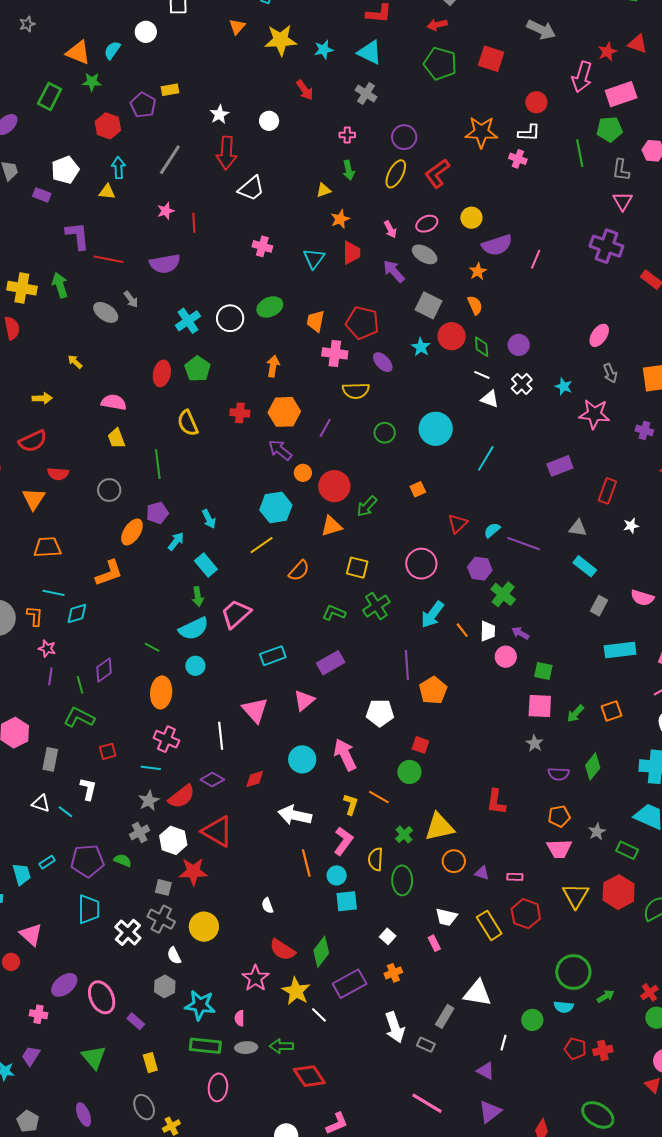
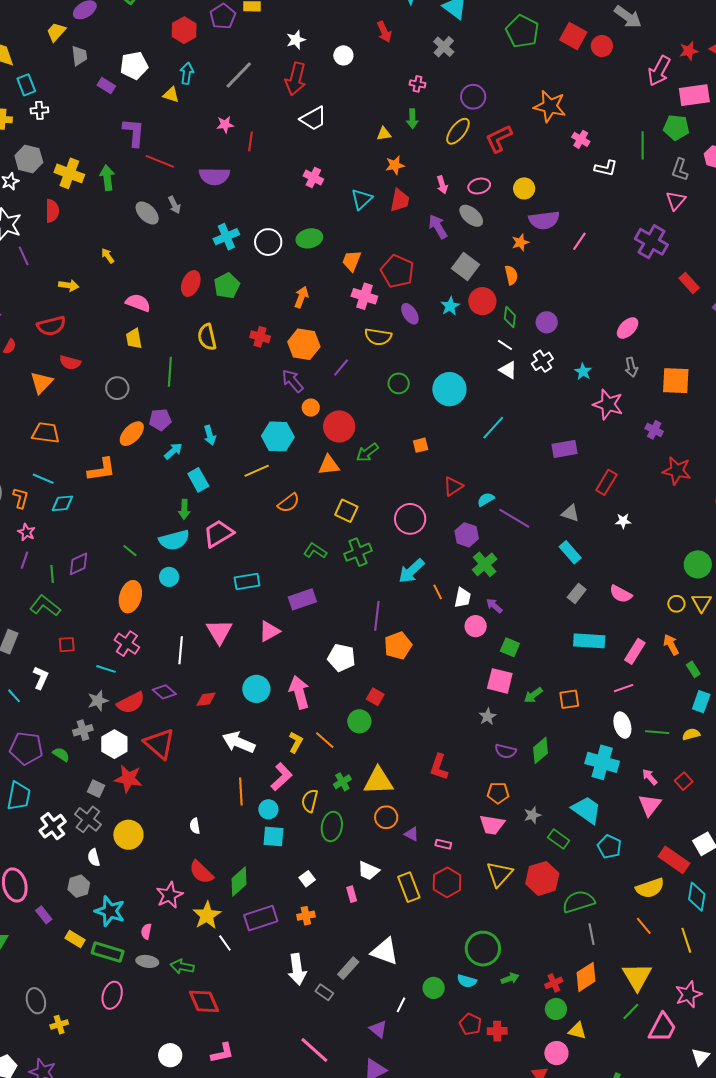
red circle: (536, 102) -> (602, 46), moved
white L-shape: (529, 133) -> (606, 168), moved
yellow rectangle: (150, 1063) -> (75, 939), moved, turned -54

